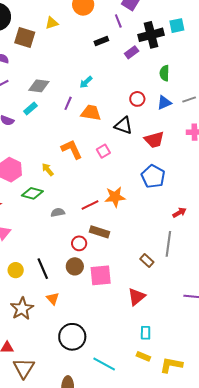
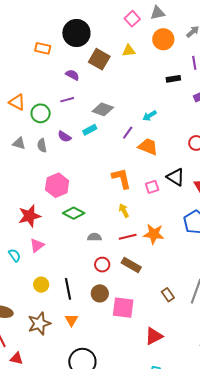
black triangle: (123, 126) -> (176, 177), moved
yellow arrow: (48, 170) -> (124, 211), moved
red circle: (79, 243) -> (102, 265), moved
brown rectangle: (147, 261) -> (168, 295), moved

